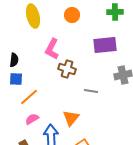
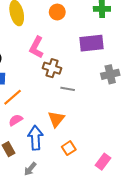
gray line: (91, 91) -> (68, 89), moved

